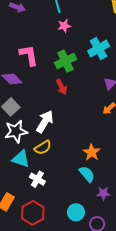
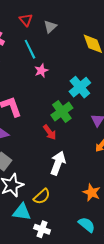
green cross: (66, 61) -> (62, 112), moved
white arrow: (45, 122) -> (58, 163), moved
cyan semicircle: (87, 174) -> (87, 225), moved

